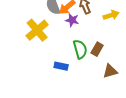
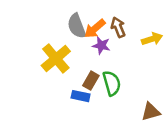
brown rectangle: (97, 49) -> (91, 81), moved
blue rectangle: (61, 66) -> (81, 96), moved

